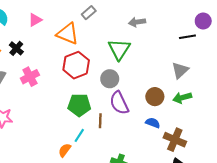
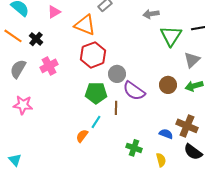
green triangle: (119, 49) -> (171, 36), moved
gray circle: (110, 79) -> (117, 74), moved
purple semicircle: (119, 103) -> (134, 91), turned -30
blue semicircle: (153, 123) -> (166, 134), moved

